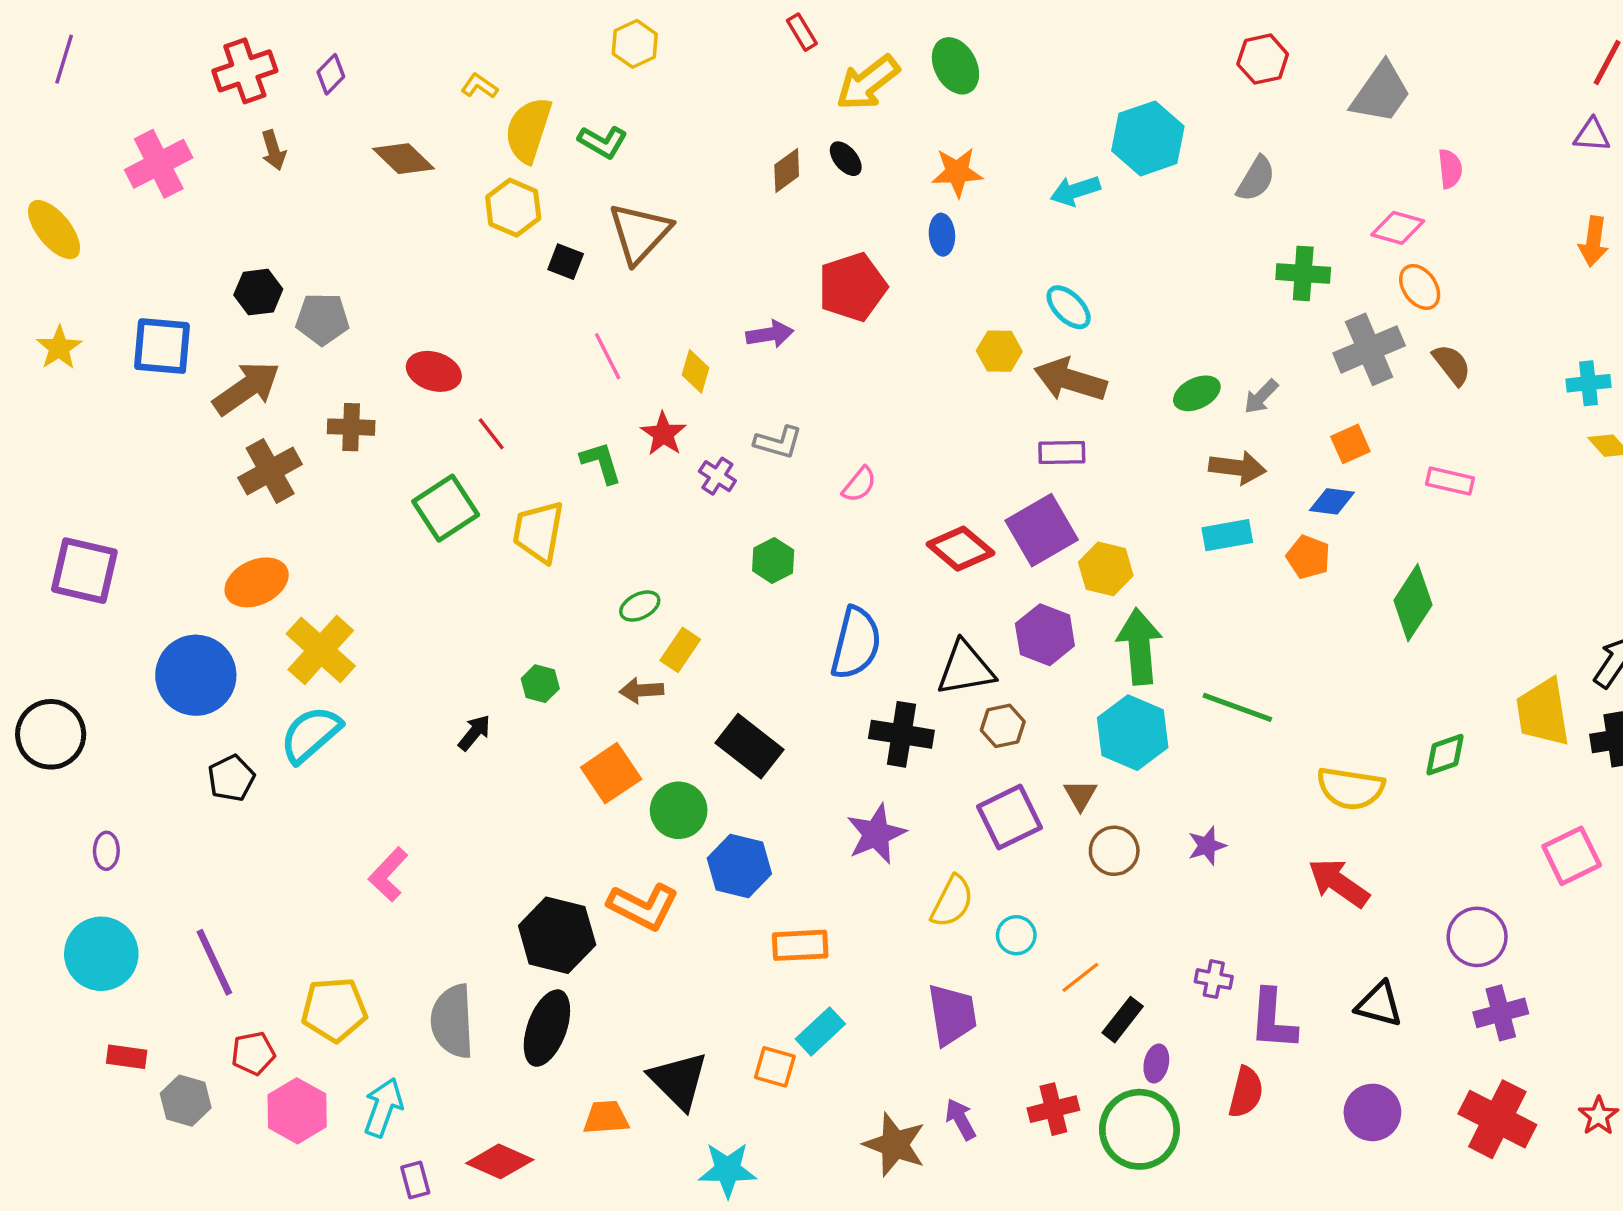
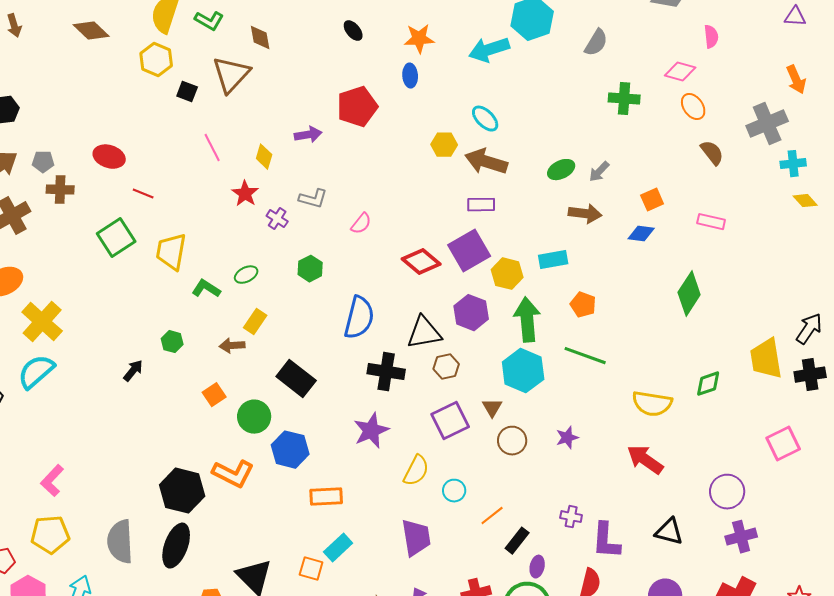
brown diamond: (787, 170) -> (260, 38), moved, turned -64
cyan arrow: (1075, 191) -> (489, 50), size x1.4
orange arrow: (1594, 241) -> (796, 80), turned -32
gray pentagon: (322, 319) -> (43, 162), moved, size x0.7
gray cross: (1369, 349) -> (767, 124), moved
red line: (491, 434) -> (143, 194), turned -30
green L-shape: (601, 463) -> (206, 289), moved, turned -40
cyan rectangle: (1227, 535) -> (553, 260), moved
orange pentagon: (1308, 557) -> (583, 305), moved
green ellipse: (640, 606) -> (246, 275), moved
orange square: (611, 773) -> (214, 395), size x0.7
pink L-shape: (388, 874) -> (52, 481), moved

